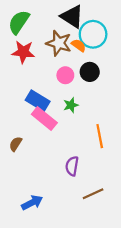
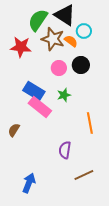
green semicircle: (19, 22) -> (38, 20), moved
cyan circle: (93, 34) -> (84, 31), size x0.6
blue arrow: (32, 203) -> (29, 183), turned -42

